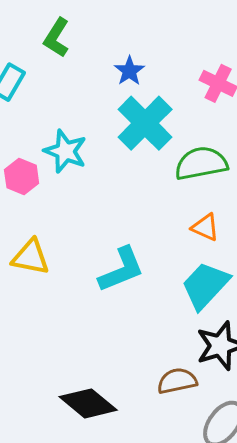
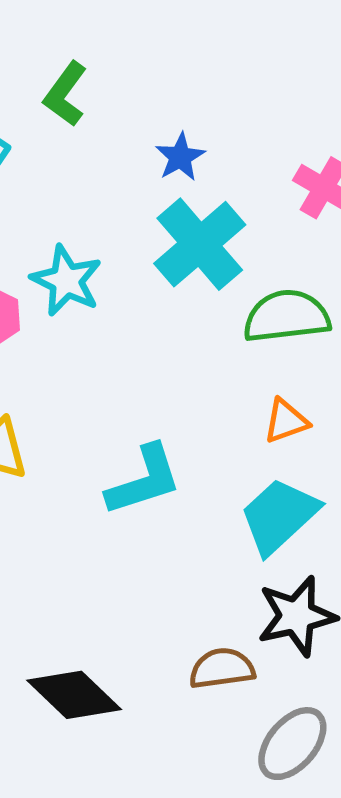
orange triangle: (205, 227) -> (286, 421), turned -48

